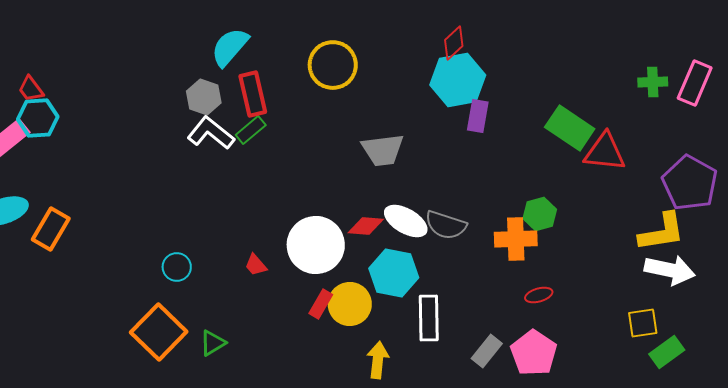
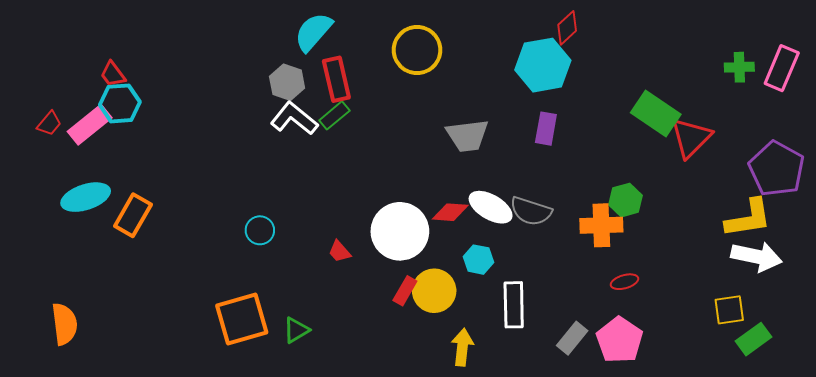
red diamond: (454, 43) -> (567, 28), moved
purple rectangle: (478, 116) -> (546, 129), moved
red triangle: (605, 152) -> (691, 138), turned -51
cyan circle: (177, 267) -> (260, 230), moved
cyan hexagon: (394, 273) -> (478, 260), size x0.6
orange square: (159, 332) -> (242, 319), turned 30

